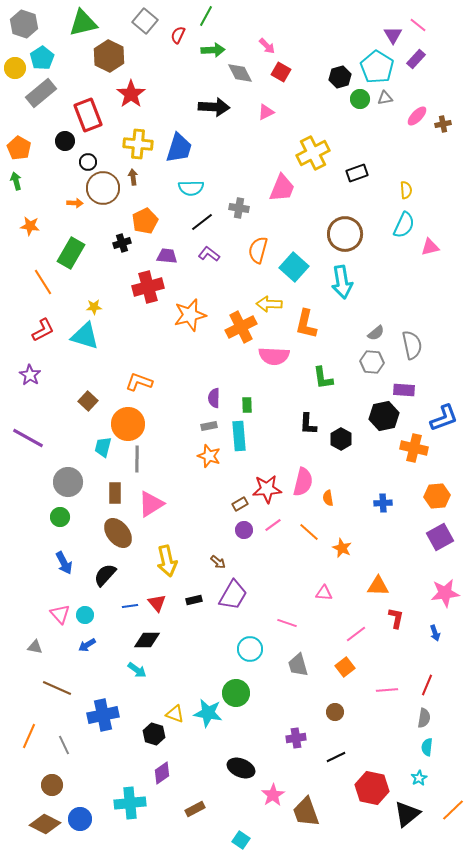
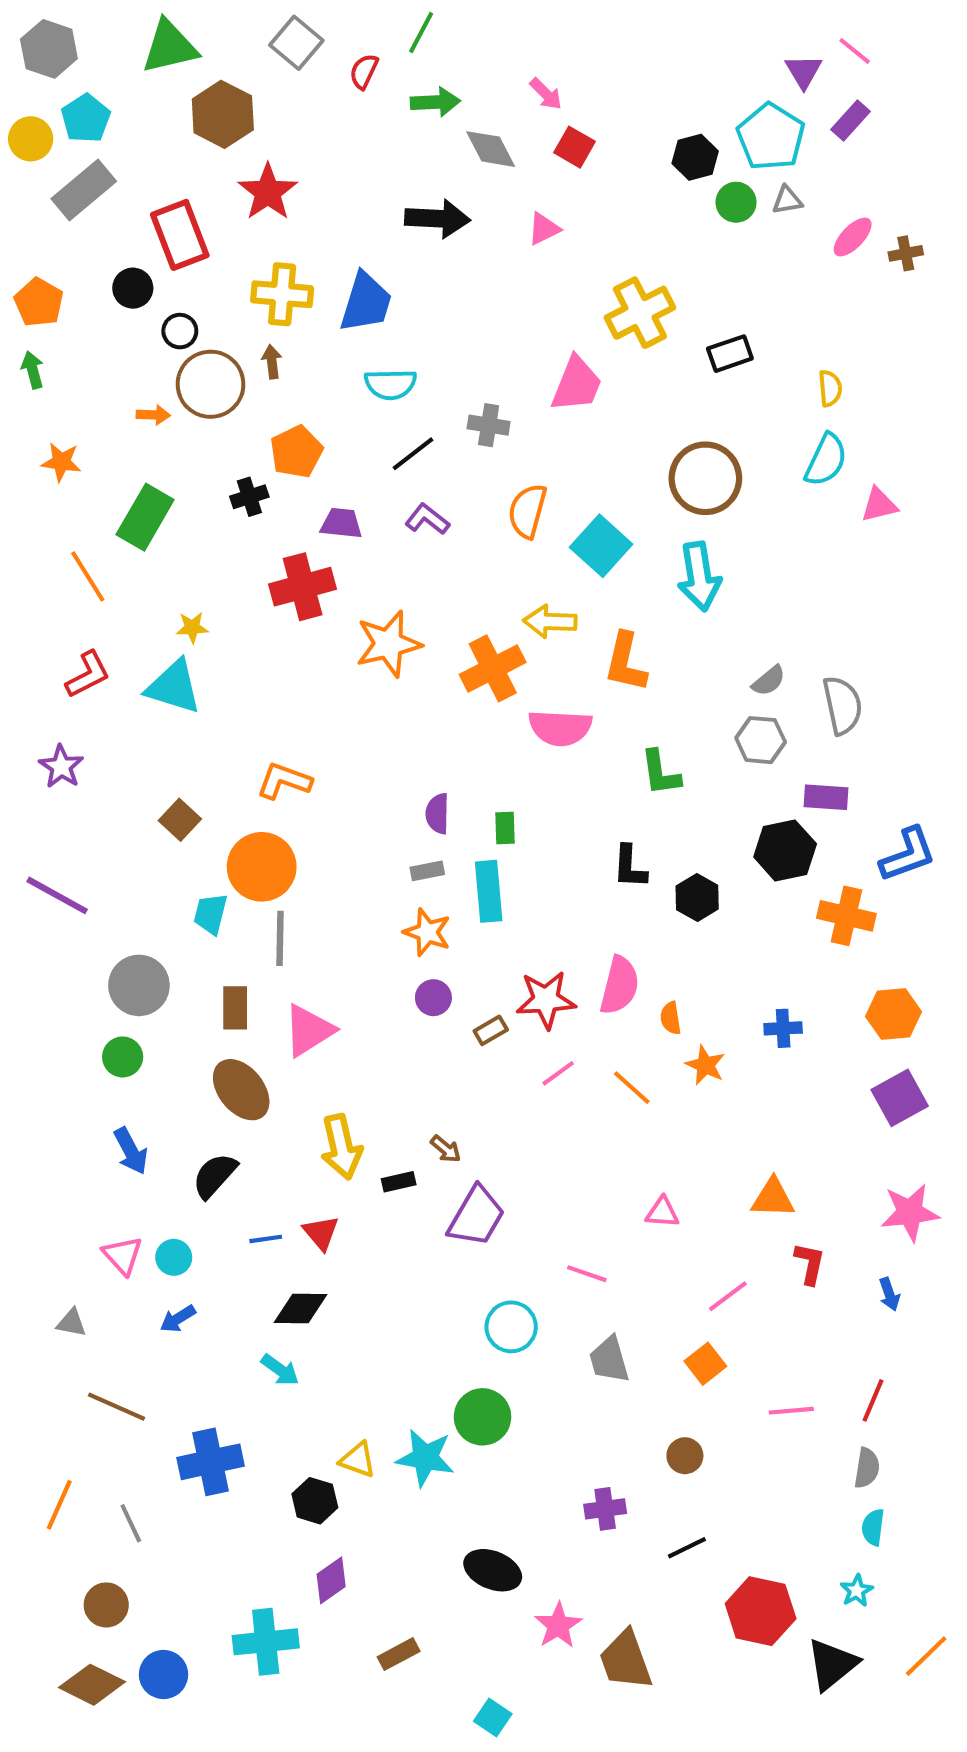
purple circle: (244, 530) -> (433, 998), moved
orange star: (342, 548) -> (705, 1065), moved
black rectangle: (194, 600) -> (399, 1182), moved

